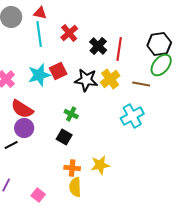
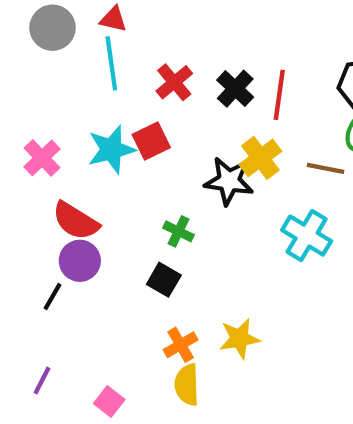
red cross: (69, 33) -> (174, 82), moved
black star: (86, 80) -> (229, 181), moved
cyan cross: (132, 116) -> (307, 236), turned -30
black line: (11, 145) -> (52, 296), turned -32
orange cross: (72, 168) -> (181, 345), turned -35

